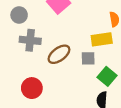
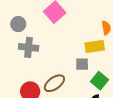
brown ellipse: (59, 54) -> (54, 83), moved

